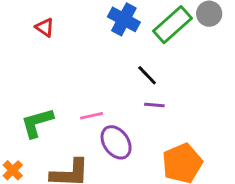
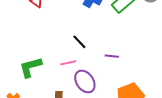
black line: (147, 75) -> (79, 42), moved

